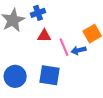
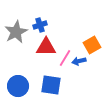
red triangle: (44, 36) -> (46, 47), size x1.5
pink line: (64, 47) -> (65, 58), turned 54

